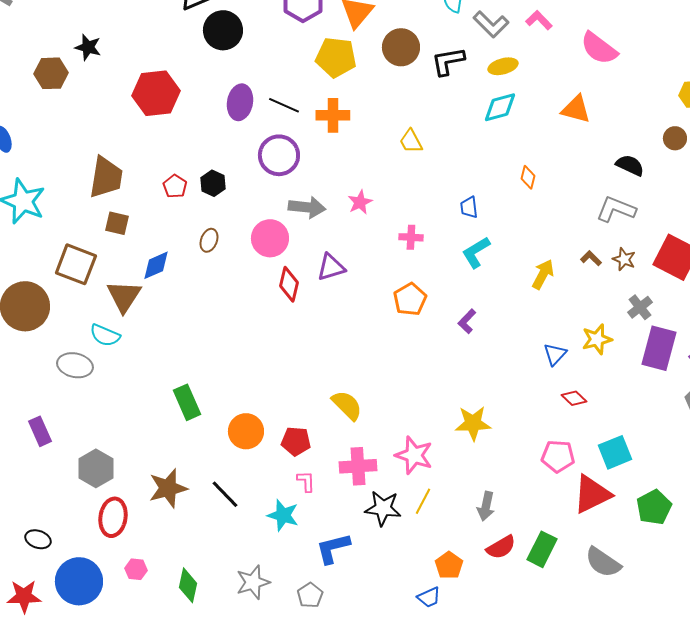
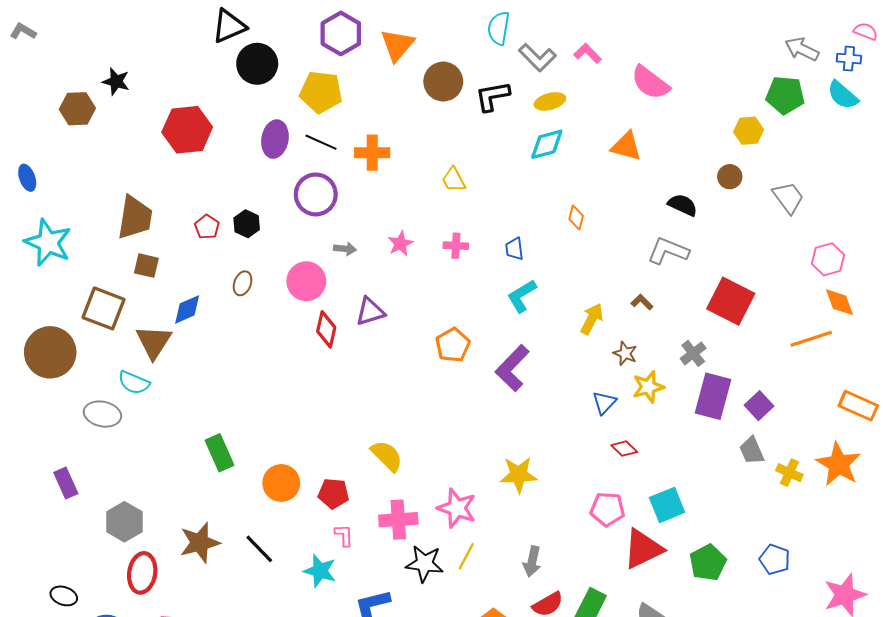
yellow pentagon: (336, 57) -> (321, 92), moved
gray arrow: (307, 207) -> (345, 249), size x0.6
pink cross: (411, 237) -> (456, 246), moved
brown star: (624, 259) -> (625, 353), moved
purple L-shape: (467, 321) -> (512, 368), size x1.8

